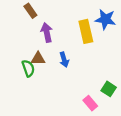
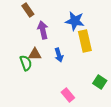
blue star: (105, 19) -> (75, 21), moved
yellow rectangle: (86, 31) -> (85, 41), moved
pink rectangle: (90, 103) -> (68, 95), moved

